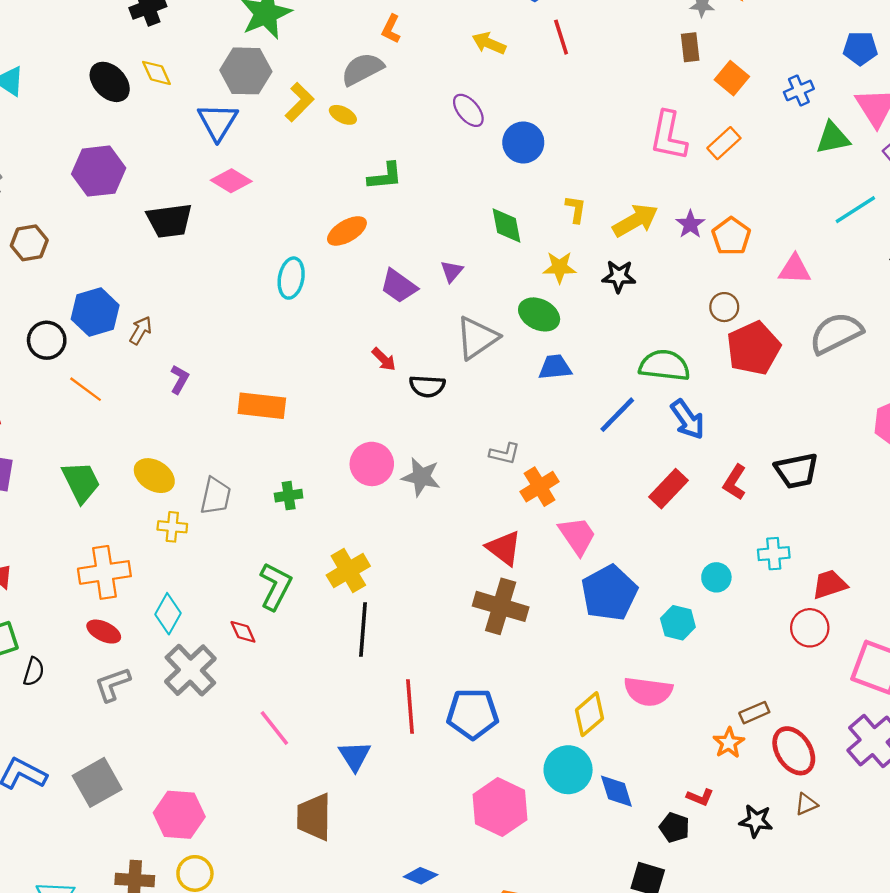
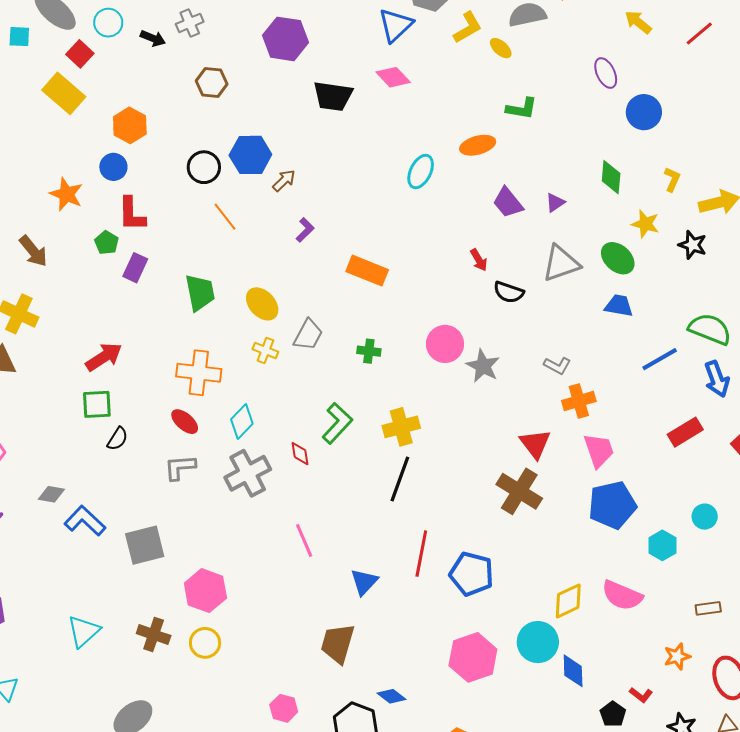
red line: (561, 37) -> (699, 33), turned 52
brown rectangle: (754, 713) -> (708, 608), moved
brown trapezoid: (314, 817) -> (338, 643), moved

